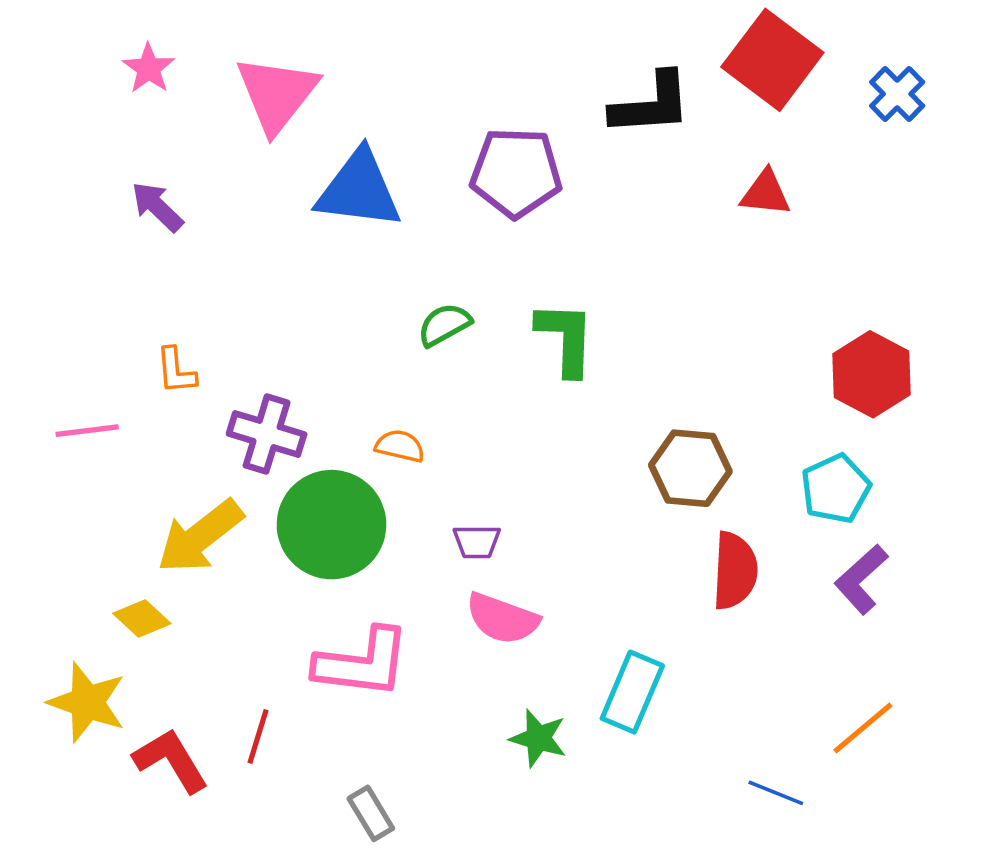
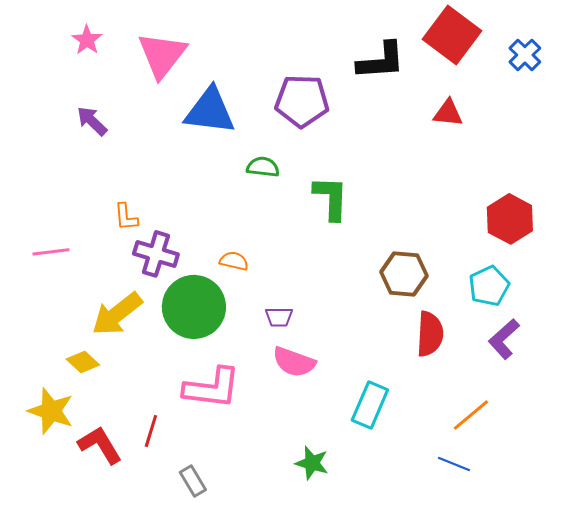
green semicircle: (444, 325) -> (263, 167), moved, turned 36
orange L-shape: (176, 371) -> (126, 217), moved
orange line: (863, 728) -> (471, 415), moved
green star: (538, 738) -> (312, 463), moved
gray rectangle: (371, 813) -> (193, 481), moved

